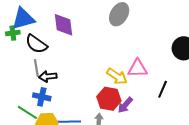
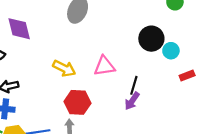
yellow arrow: (117, 76) -> (64, 68), moved
purple arrow: (125, 105) -> (132, 101), moved

